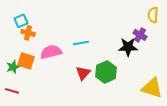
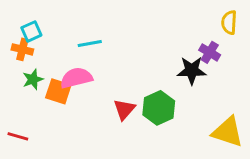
orange cross: (28, 33) -> (22, 49), moved
cyan line: (81, 43) -> (90, 43), moved
orange square: (26, 61) -> (58, 91), moved
green star: (13, 67) -> (33, 79), moved

